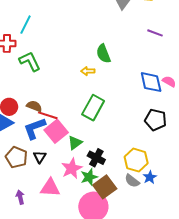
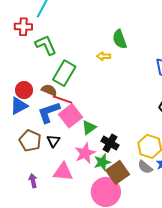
green rectangle: (93, 108) -> (64, 73), moved

